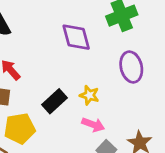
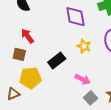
yellow star: (89, 95) -> (84, 46), moved

